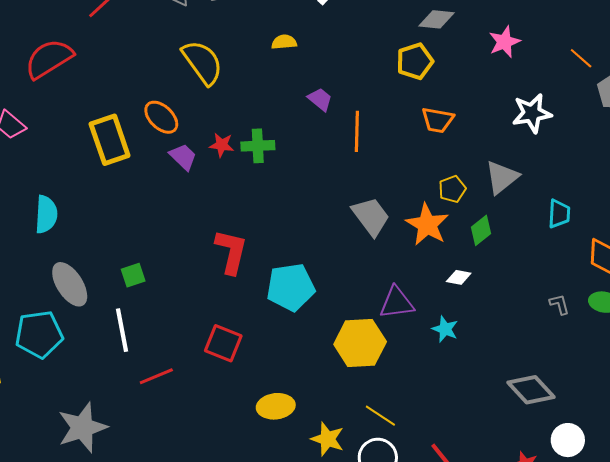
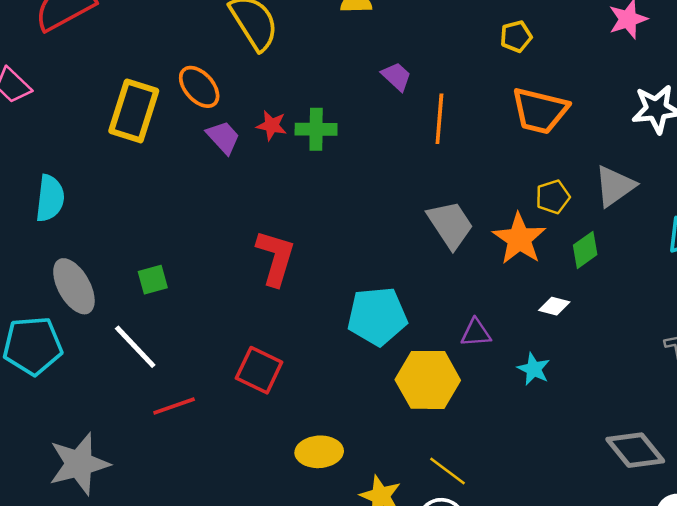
yellow pentagon: (415, 61) -> (516, 36), size x0.7
orange trapezoid: (438, 120) -> (540, 111), size x1.4
yellow rectangle: (110, 140) -> (134, 111), turned 33
cyan pentagon: (291, 287) -> (377, 316), moved
purple triangle: (397, 303) -> (476, 333), size x0.7
white line: (122, 330) -> (135, 347), turned -36

